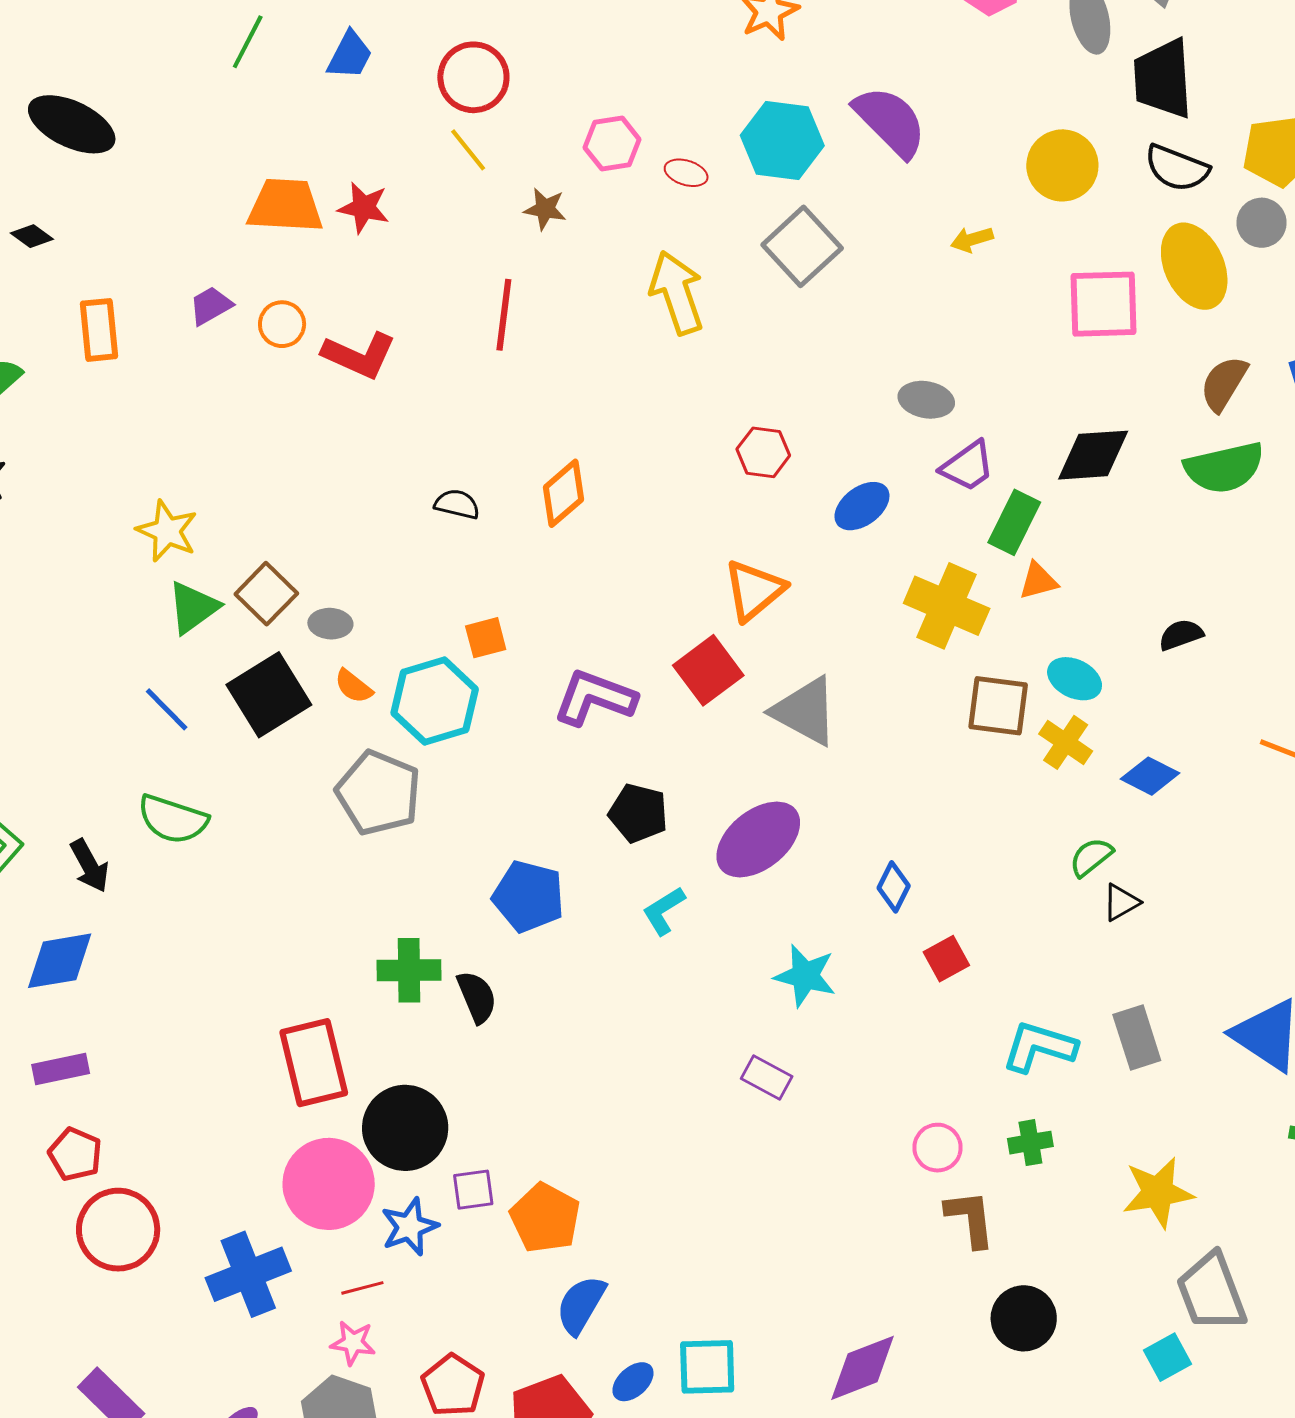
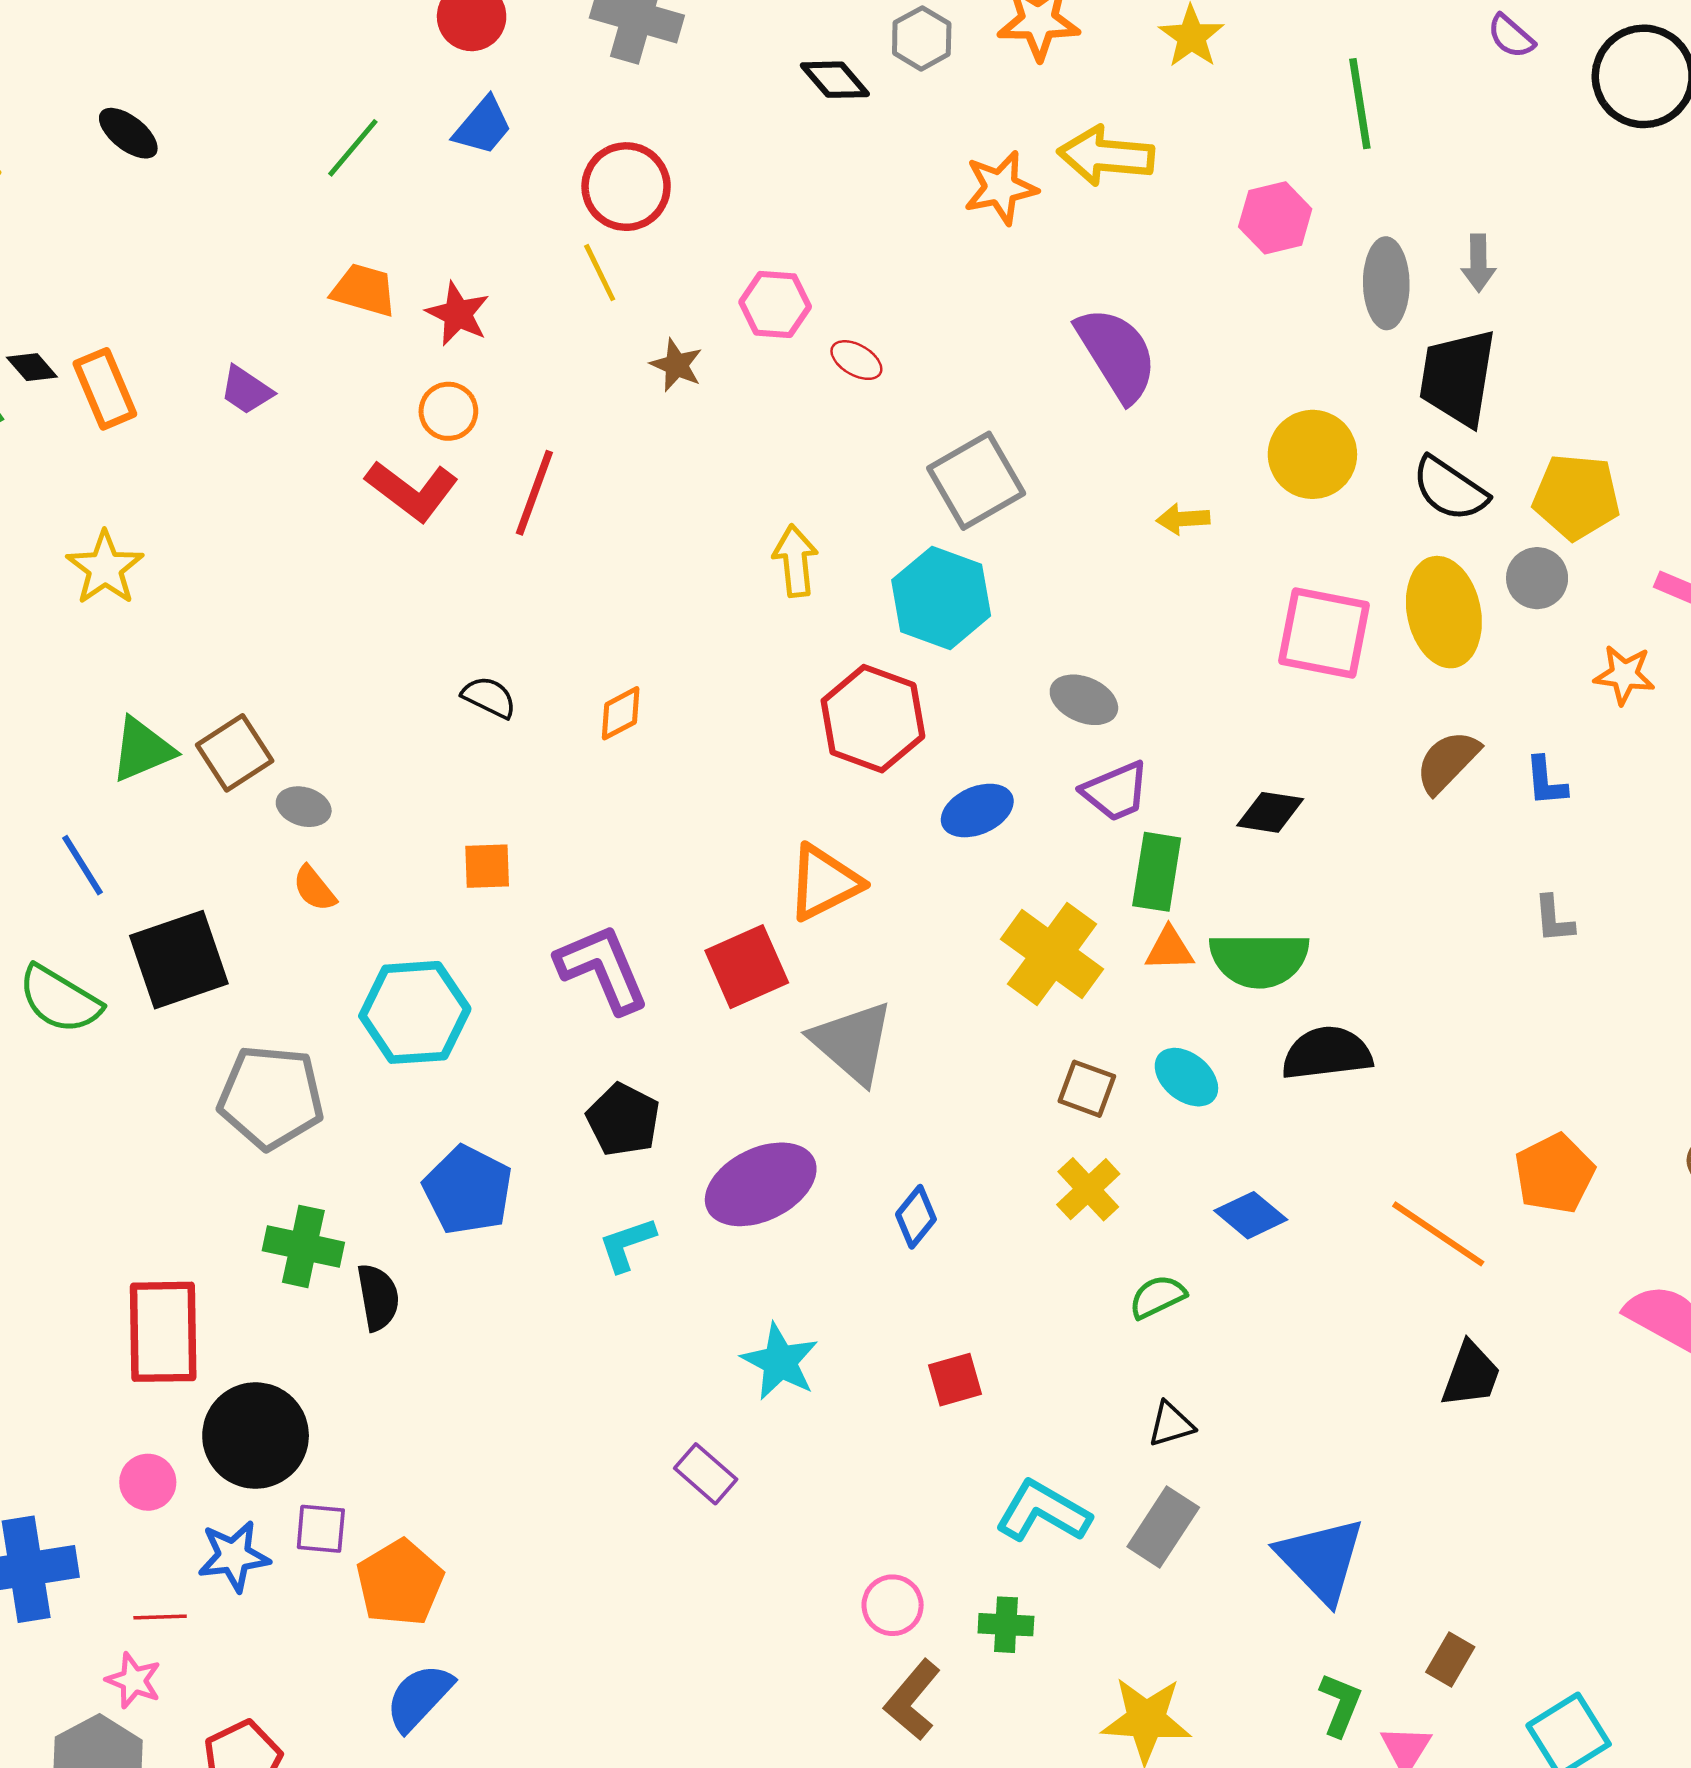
green line: (248, 42) -> (353, 148), moved
black ellipse: (72, 124) -> (128, 133), size x0.6
cyan hexagon: (782, 140) -> (941, 598), moved
orange trapezoid: (285, 206) -> (364, 290), size x0.7
black diamond: (32, 236) -> (32, 367), moved
yellow arrow: (677, 293) -> (795, 561), moved, size x0.7
purple trapezoid: (211, 306) -> (246, 390), turned -129
red line: (504, 315) -> (534, 493), moved
orange circle: (282, 324) -> (448, 411), moved
orange rectangle: (99, 330) -> (105, 389), turned -30
red hexagon: (763, 452) -> (873, 719), size x1.6
black diamond: (1093, 455) -> (1270, 812), size x0.7
green semicircle: (1224, 468) -> (1259, 960), moved
orange diamond: (564, 493) -> (621, 713), size x0.7
green rectangle: (1014, 522) -> (1157, 872), turned -30
yellow star: (167, 531) -> (105, 568), moved
black semicircle: (1181, 635) -> (1327, 1053), size x1.6
black square: (269, 695) -> (179, 960), moved
purple L-shape: (595, 698) -> (602, 969), turned 34
cyan hexagon: (435, 701) -> (415, 1012), moved
brown square: (998, 706) -> (1087, 1089), size x0.7
yellow cross: (1066, 742) -> (1088, 1189), moved
gray pentagon: (378, 793) -> (271, 1097), moved, turned -30
blue diamond: (894, 887) -> (916, 1217), moved
black triangle: (1121, 902) -> (1171, 1424), moved
gray rectangle: (1137, 1037) -> (1163, 1527), turned 38
pink circle: (329, 1184) -> (148, 1482), size x0.5
brown L-shape: (970, 1219) -> (912, 1700), turned -146

